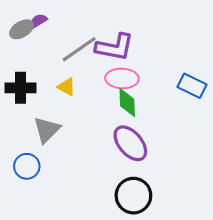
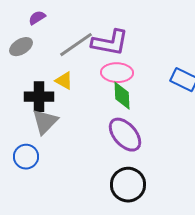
gray ellipse: (22, 29) -> (21, 47), moved
black cross: (20, 88) -> (39, 97), moved

